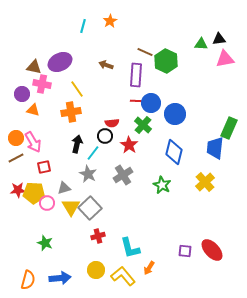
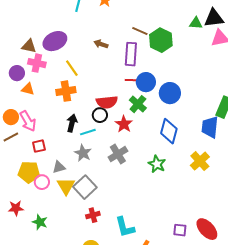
black triangle: (219, 39) -> (214, 18), size x1.5
red semicircle: (112, 123) -> (107, 102), size x1.5
cyan line: (93, 153) -> (88, 132), turned 35
red star: (18, 190) -> (16, 208), moved

